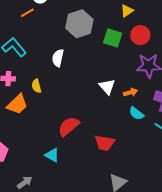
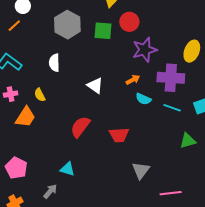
white triangle: (107, 87) -> (95, 86), moved
cyan triangle: (52, 155) -> (67, 169), moved

